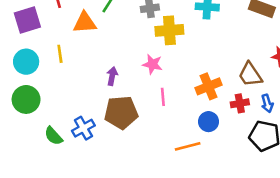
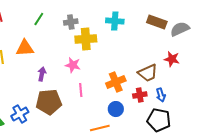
orange triangle: (85, 23) -> (25, 48), moved
brown trapezoid: (250, 75) -> (148, 73), turned -80

